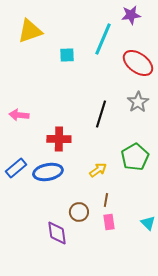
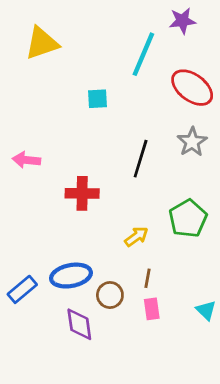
cyan square: (67, 55) -> (97, 99), moved
blue rectangle: (16, 168) -> (22, 289), moved
blue ellipse: (48, 172) -> (71, 276), moved

